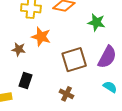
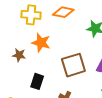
black rectangle: (25, 81) -> (37, 81), moved

